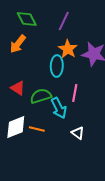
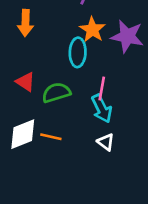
orange arrow: (18, 44) -> (25, 23), turned -36
cyan arrow: (59, 108) -> (102, 109), moved

